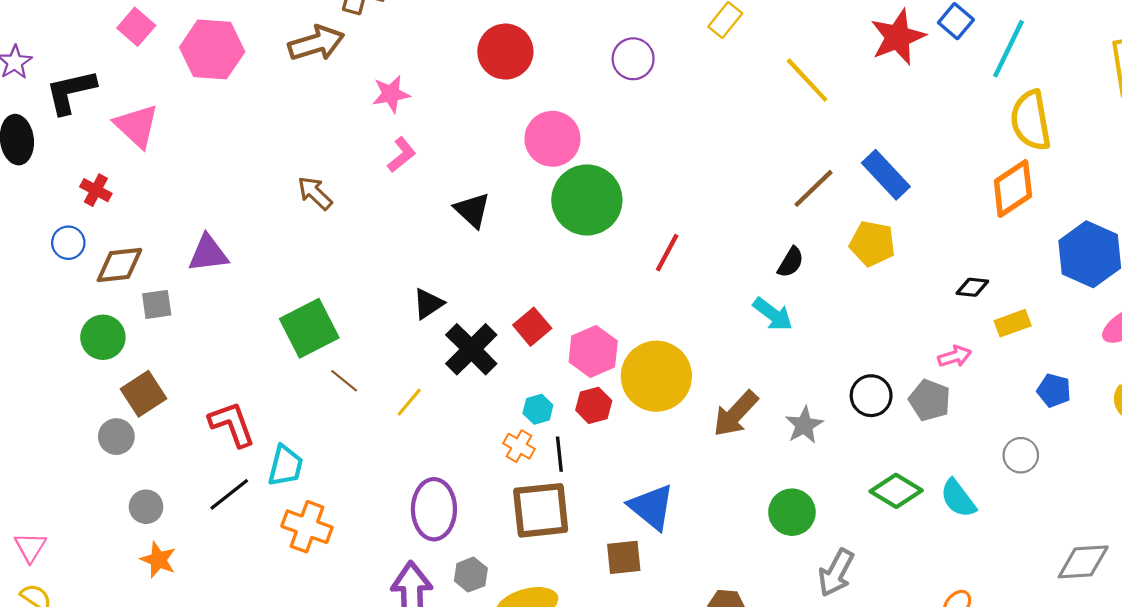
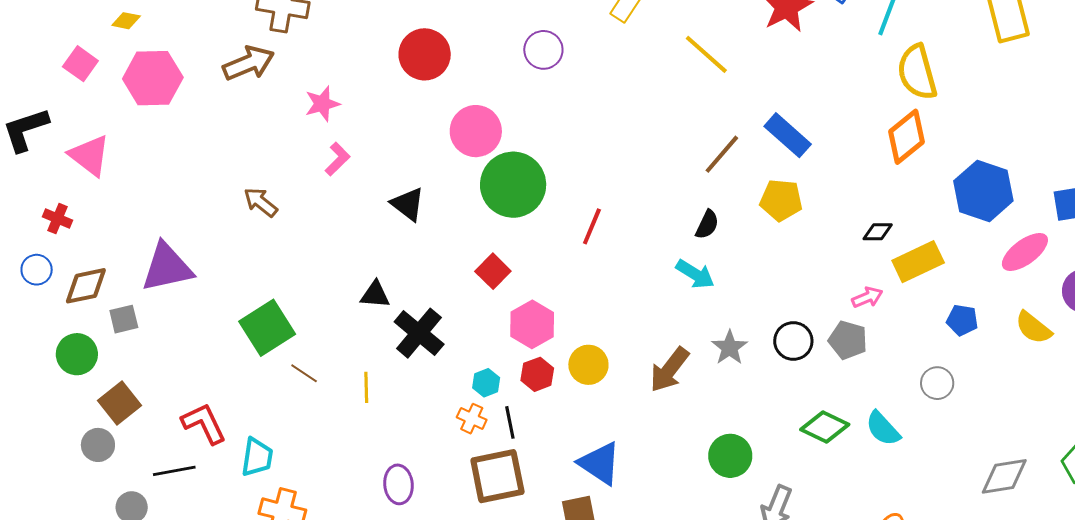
purple triangle: (208, 253) -> (167, 267), size x1.4
black triangle: (428, 304) -> (375, 295), turned 44
yellow rectangle: (1013, 323) -> (918, 262), size x1.5
red square: (532, 327) -> (493, 271), moved
yellow circle: (656, 376) -> (588, 365), moved, size x0.6
yellow line: (409, 402) -> (366, 387), turned -36
gray star: (804, 425) -> (730, 348), moved
black line: (229, 494) -> (174, 471), moved, turned 33
purple ellipse: (434, 509) -> (398, 484), size x0.7

